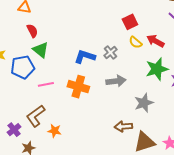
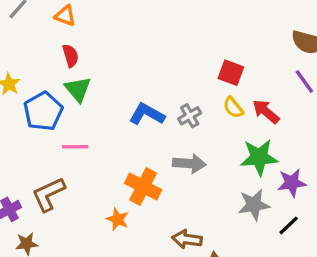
red square: (130, 22) -> (231, 73), turned 35
blue pentagon: (23, 67) -> (43, 111), turned -30
orange cross: (78, 87) -> (143, 186), moved
gray star: (144, 103) -> (254, 205), moved
orange star: (54, 131) -> (118, 219), moved

